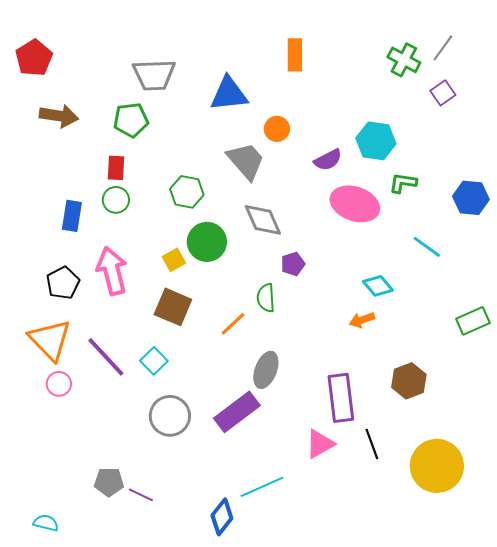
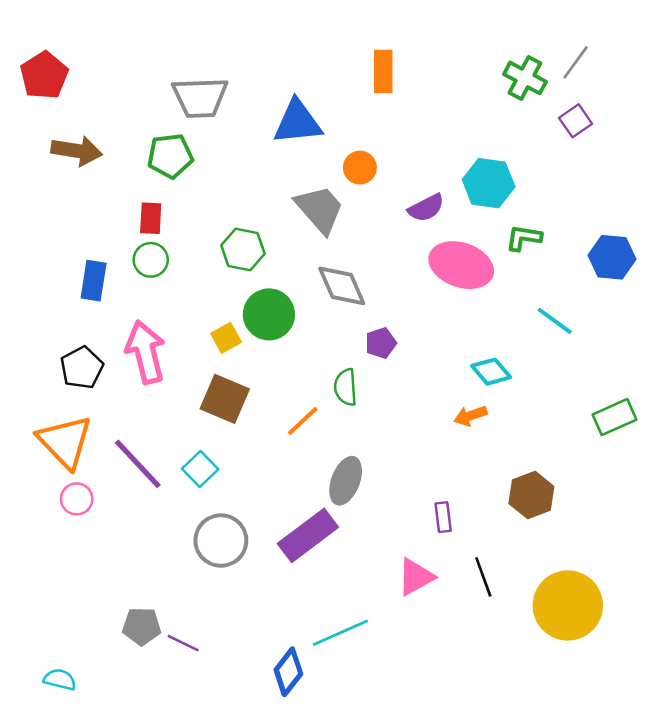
purple rectangle: (341, 398) -> (443, 517), size x0.5

